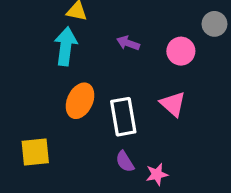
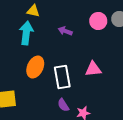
pink circle: (181, 51) -> (98, 21), moved
pink triangle: (173, 104) -> (93, 69), turned -48

